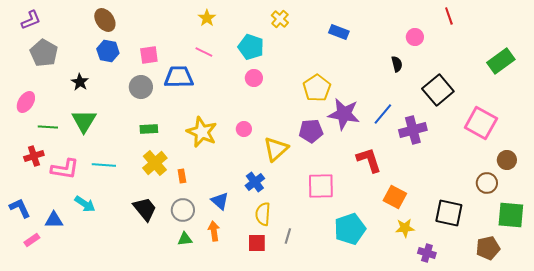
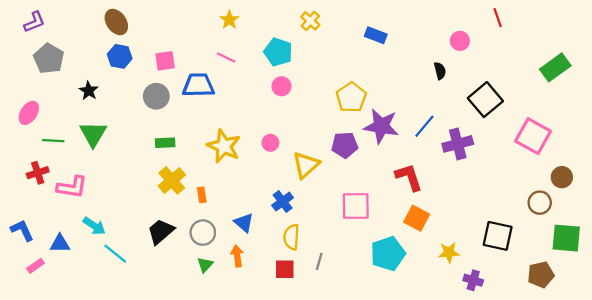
cyan line: (104, 165) -> (115, 254), moved, turned 35
orange square: (395, 197) -> (417, 218), moved
black trapezoid: (145, 209) -> (161, 231), turned -92
green triangle: (185, 239) -> (205, 265), turned -42

